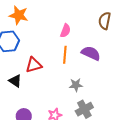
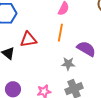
purple semicircle: (91, 53) -> (86, 49), moved

